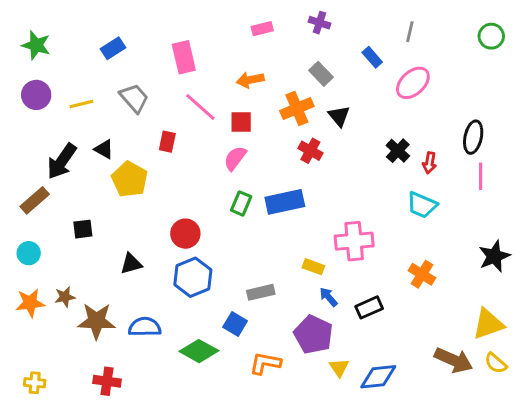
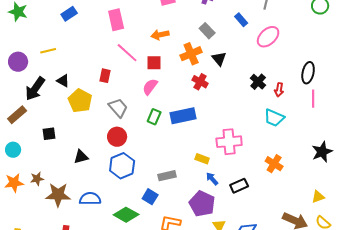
purple circle: (36, 95) -> (18, 62), moved
gray trapezoid: (134, 98) -> (118, 108), moved
yellow triangle: (488, 324) -> (318, 197), size x0.6

